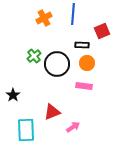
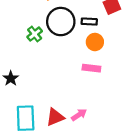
black circle: (57, 64) -> (61, 22), moved
red triangle: (52, 112) -> (55, 117), moved

